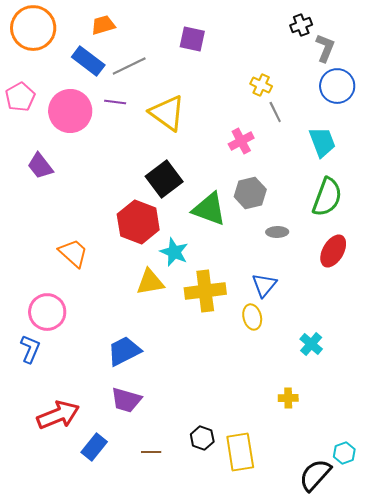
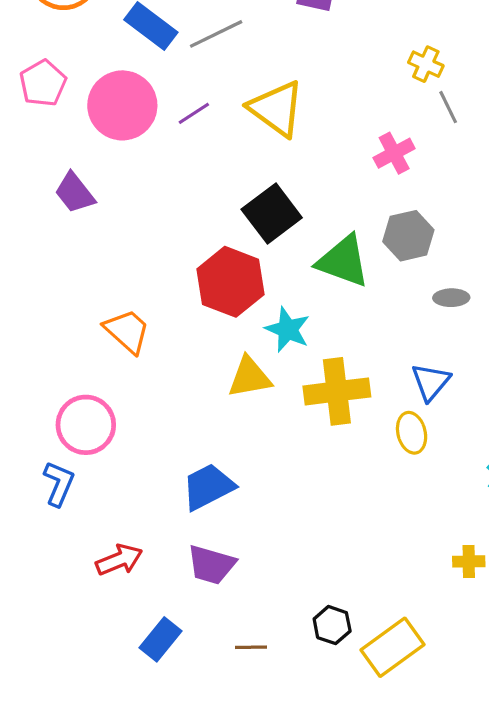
purple line: (115, 102) -> (194, 113), moved, turned -40
red arrow: (58, 415) -> (119, 560), moved, size x0.7
yellow rectangle: (240, 452) -> (392, 647), turned 63

